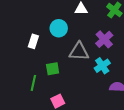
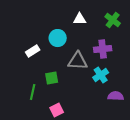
purple cross: (104, 39) -> (103, 49), turned 36
white rectangle: (33, 41) -> (33, 51), turned 40

